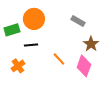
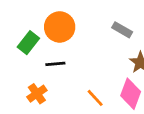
green rectangle: (12, 30) -> (28, 43), turned -35
orange line: (59, 59) -> (95, 98), moved

